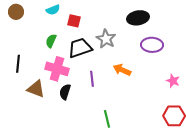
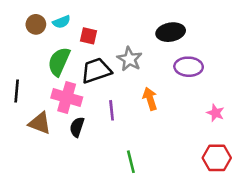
brown circle: (16, 12) -> (36, 24), moved
green semicircle: (51, 41) -> (59, 62), size x1.6
orange arrow: (122, 70) -> (150, 99), turned 48

